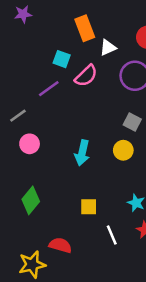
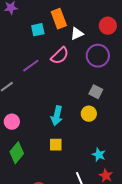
cyan square: (62, 59) -> (38, 30), moved, turned -32
pink circle: (30, 144) -> (12, 122), moved
yellow square: (89, 207) -> (56, 145), moved

